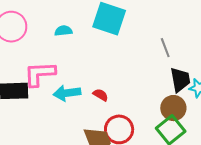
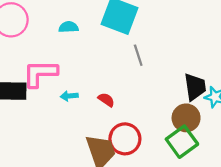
gray line: (165, 48) -> (138, 55), moved
cyan arrow: (67, 93) -> (69, 96), size x0.6

